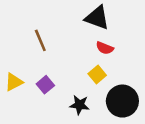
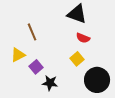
yellow triangle: (14, 82) -> (18, 55), moved
black star: (79, 105) -> (50, 83), moved

